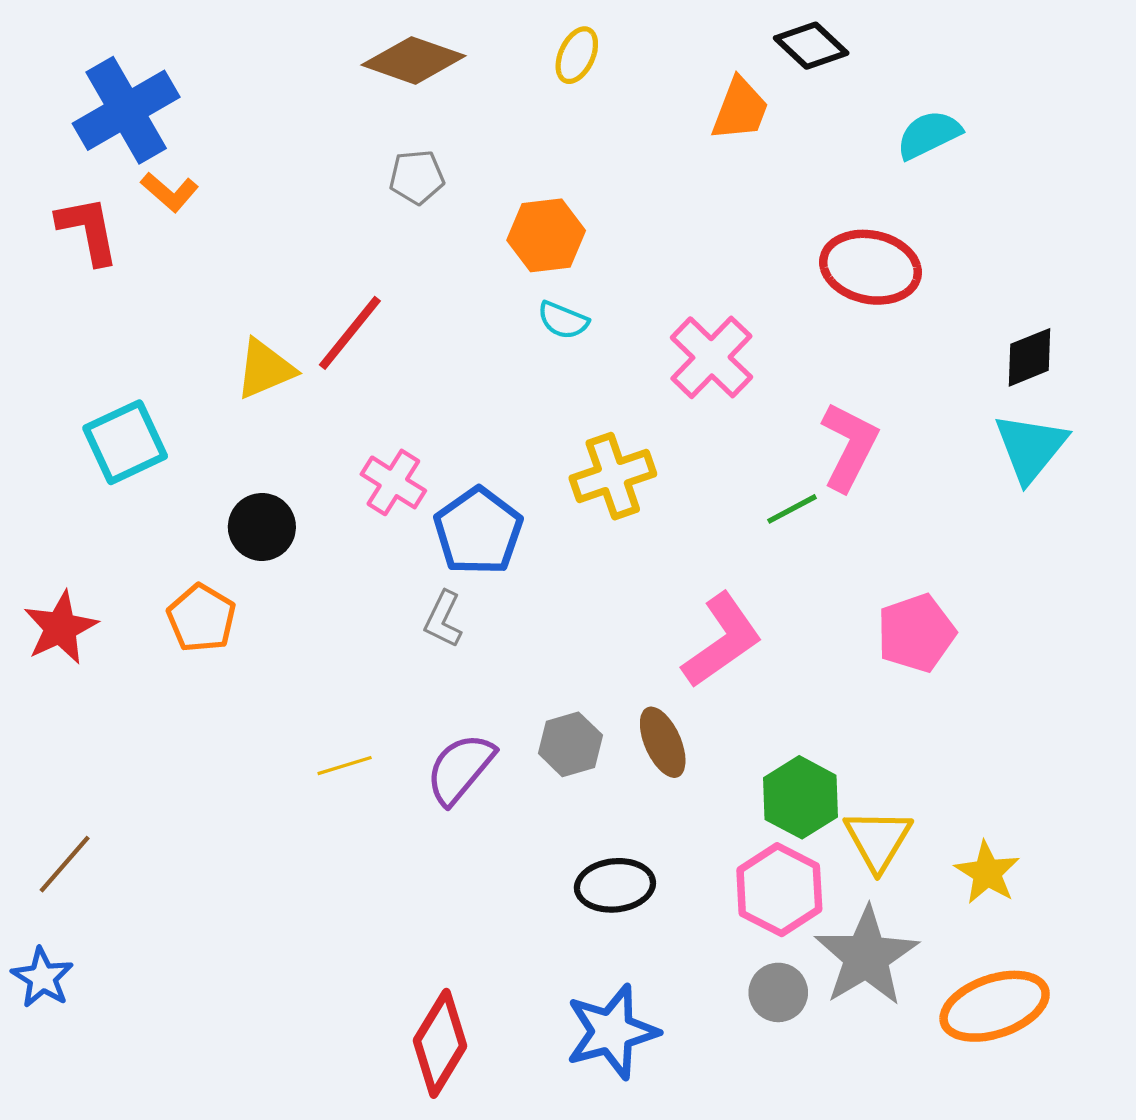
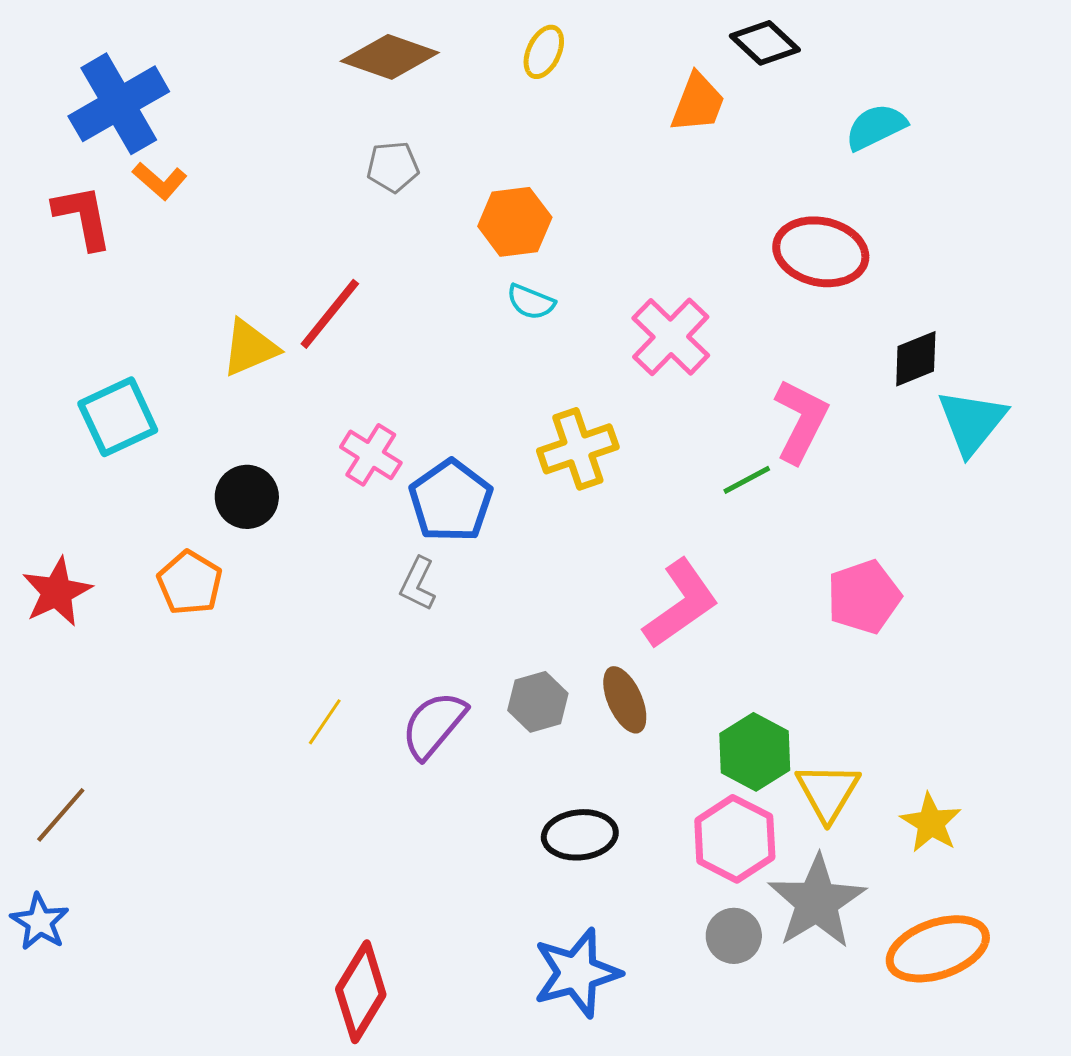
black diamond: (1030, 357) -> (916, 359), moved
yellow line: (345, 766) -> (325, 722), turned -39
red diamond: (440, 1043) -> (361, 992), moved

